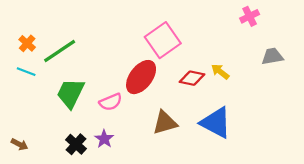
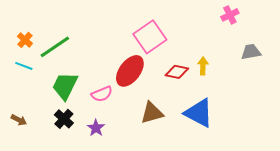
yellow arrow: (220, 72) -> (203, 66), turned 54
brown arrow: (20, 144) -> (19, 120), moved
black cross: (76, 144) -> (64, 119), moved

